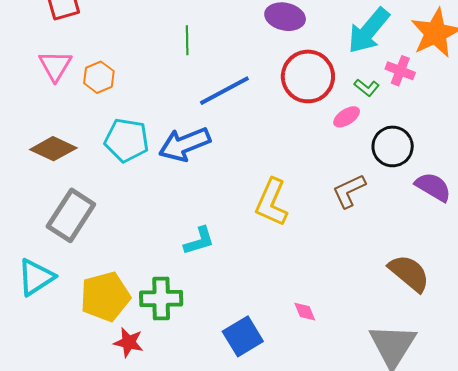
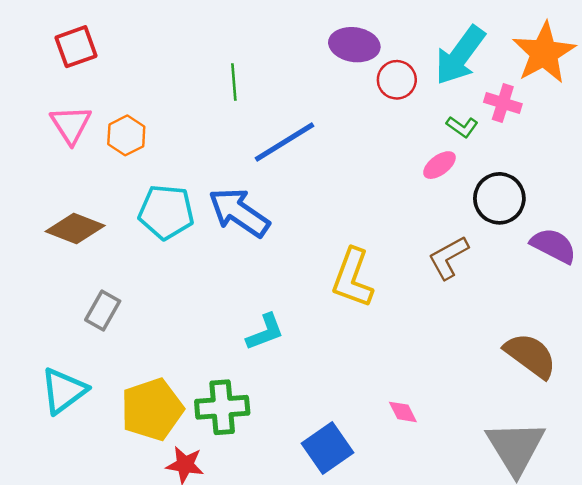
red circle: (308, 76) -> (397, 80), moved, size x0.6
blue arrow: (185, 144) -> (239, 212), turned 60
gray rectangle: (71, 215) -> (103, 310), size x0.6

